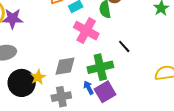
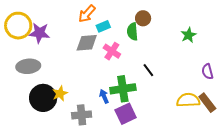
pink cross: (86, 31) -> (112, 51), size x0.7
gray diamond: (65, 66) -> (87, 43), moved
blue arrow: (89, 88) -> (104, 96), moved

